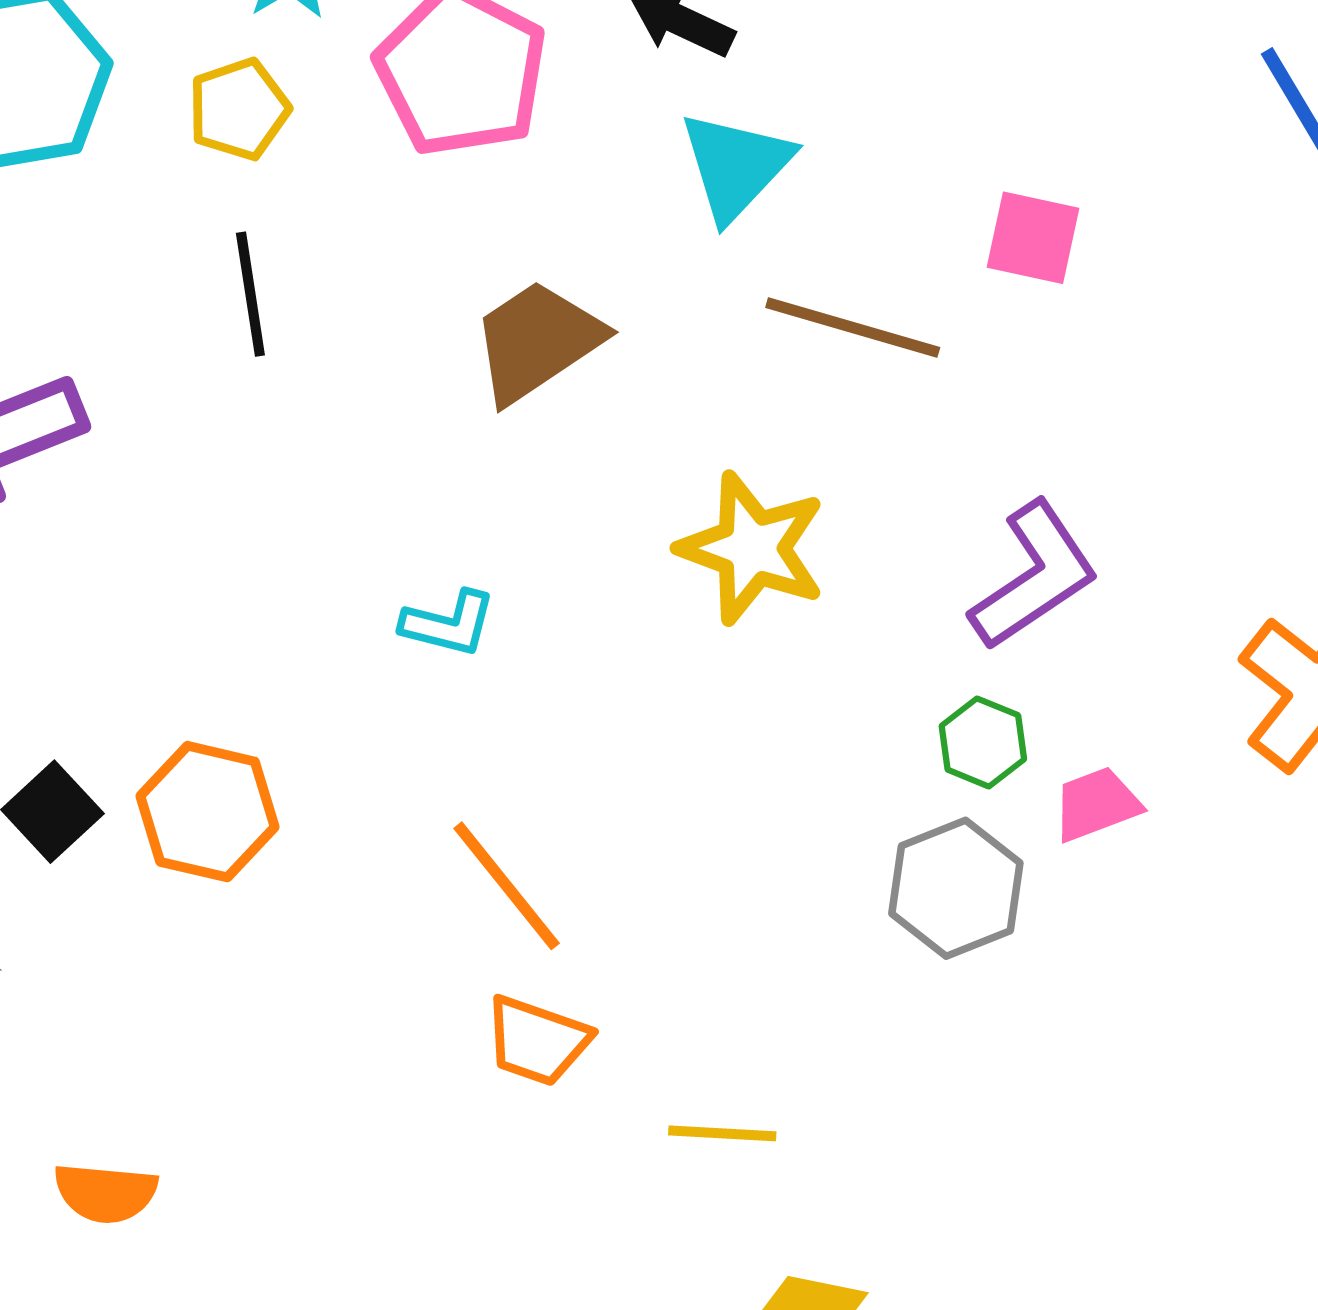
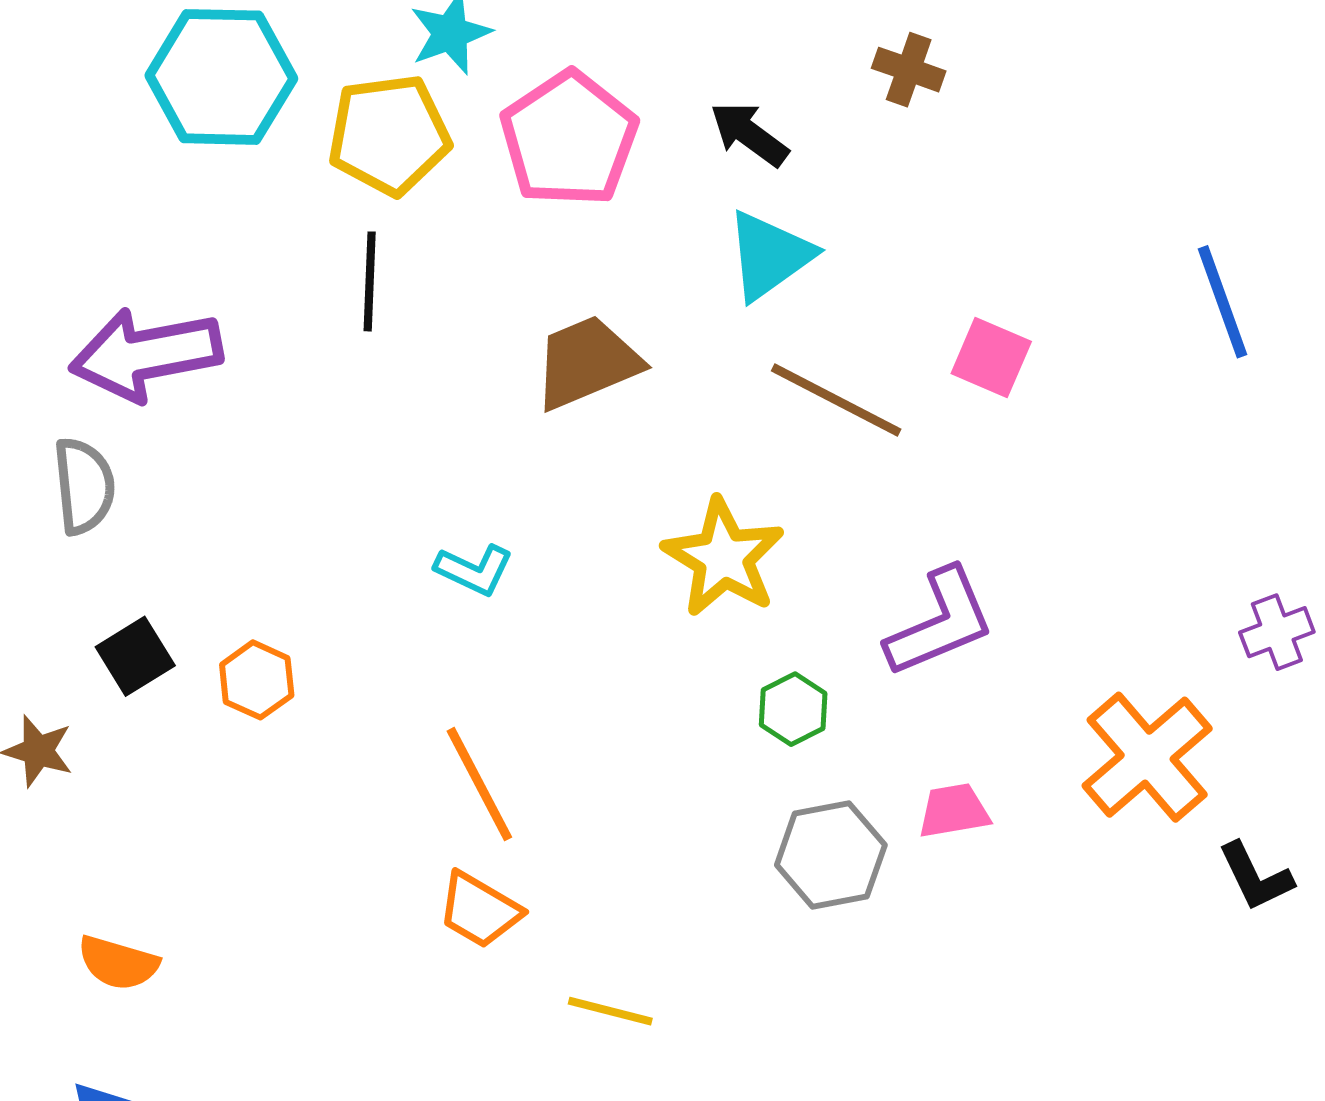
yellow pentagon: (239, 109) -> (389, 135), size x1.5
green hexagon: (983, 742) -> (793, 709), moved
orange hexagon: (208, 812) -> (257, 680), size x0.7

